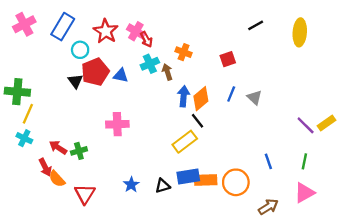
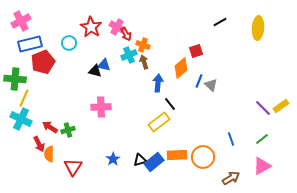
blue rectangle: (63, 27) -> (30, 44), moved, turned 45
orange cross: (184, 52) -> (143, 45), moved
red pentagon: (95, 72) -> (43, 62), moved
black triangle: (75, 81) -> (95, 71), moved, turned -40
gray triangle: (254, 97) -> (211, 85), moved
orange diamond: (201, 99) -> (181, 68), moved
cyan cross: (24, 138) -> (21, 119), size x1.5
green line: (304, 161) -> (262, 139), turned 40
blue rectangle: (188, 176) -> (154, 162), moved, turned -30
orange semicircle: (57, 179) -> (49, 154), turned 42

